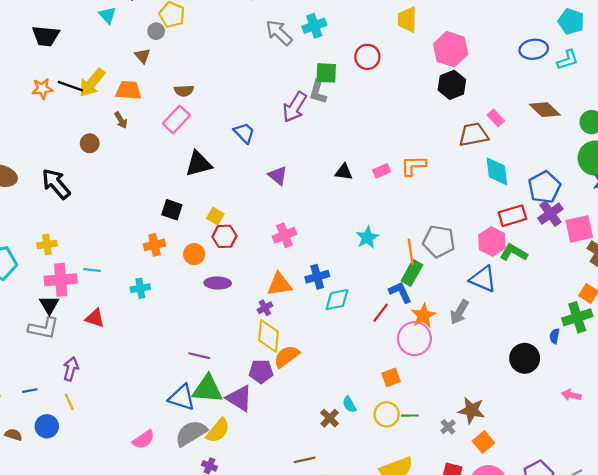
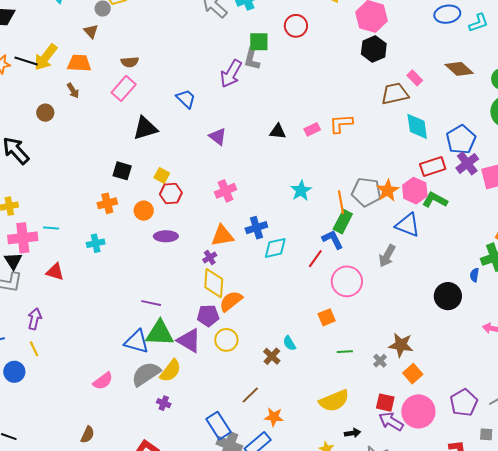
orange star: (423, 316) -> (388, 190), moved
yellow circle: (387, 414) -> (226, 340), moved
brown line: (305, 460) -> (250, 395), turned -30

